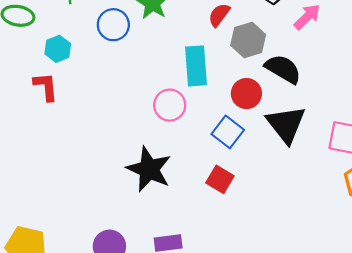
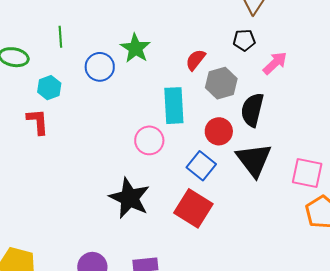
black semicircle: (283, 69) -> (252, 110), turned -108
red square: (220, 179) -> (193, 208), size x1.5

